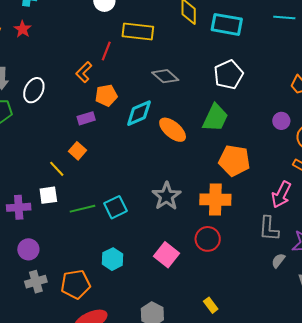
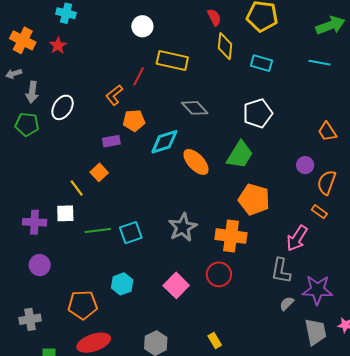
cyan rectangle: (227, 24) -> (261, 63), size x0.7
gray cross: (36, 282) -> (30, 319), moved

